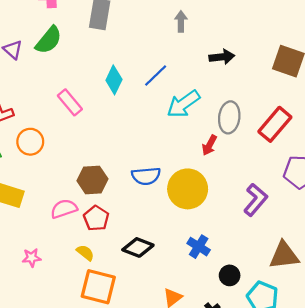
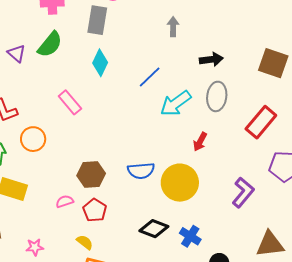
cyan diamond: (114, 80) -> (100, 63), moved
gray ellipse: (229, 117) -> (217, 96), moved
pink semicircle: (64, 209) -> (65, 201), size x0.7
black diamond: (138, 247) -> (154, 229), moved

